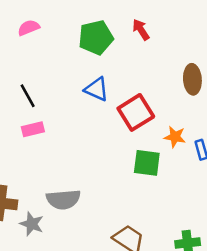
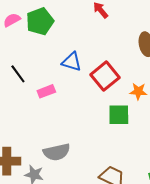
green pentagon: (96, 37) -> (40, 21), moved
pink rectangle: (33, 129) -> (46, 91), moved

